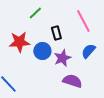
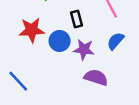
purple star: (62, 58) -> (84, 49), turned 30

